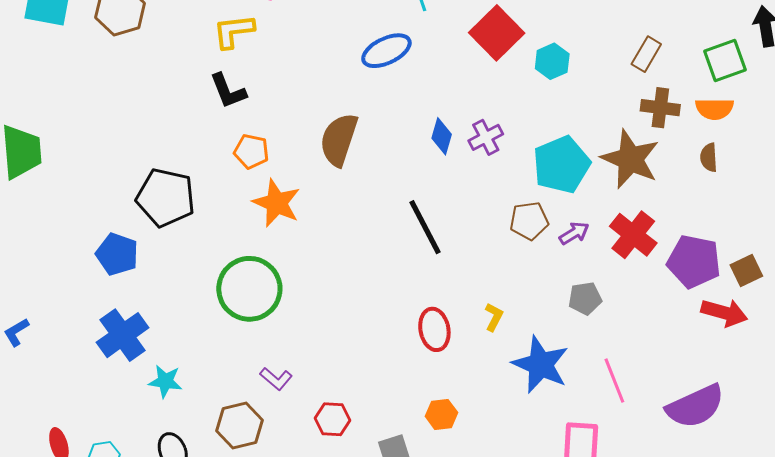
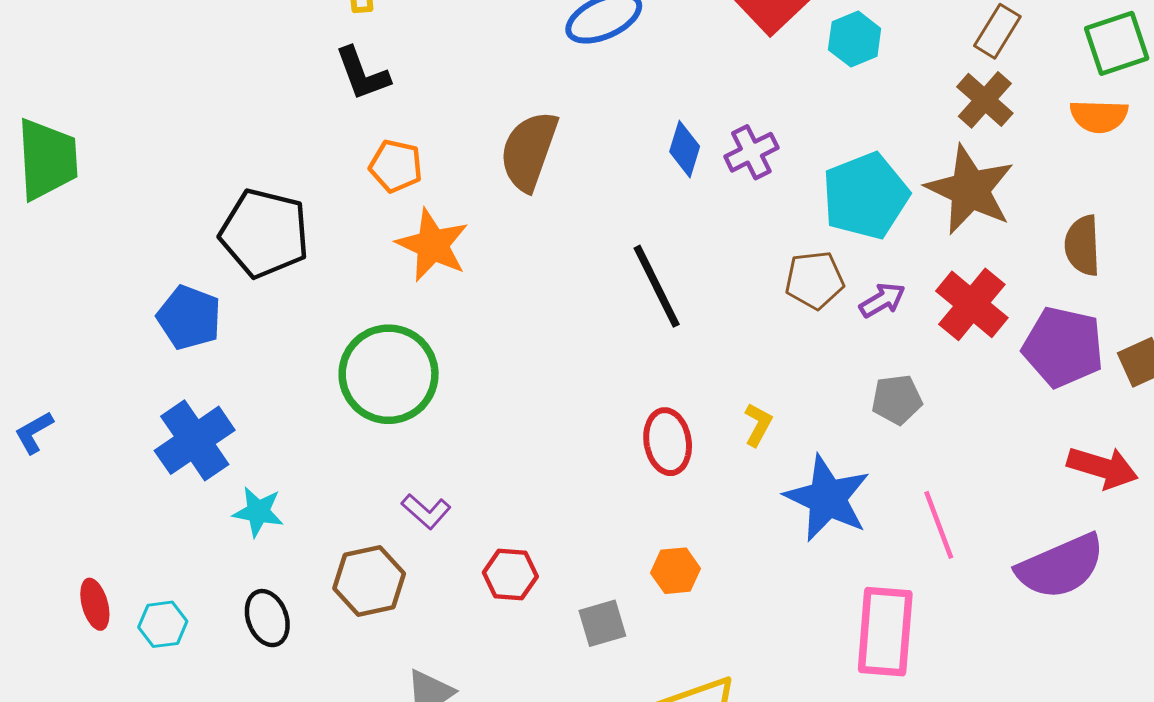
brown cross: (660, 108) -> (985, 100), moved, turned 33
brown semicircle: (709, 157) -> (1082, 245), moved, size x1.4
red arrow: (724, 313) -> (1103, 468), moved

